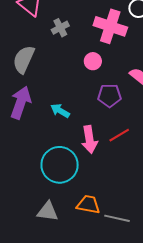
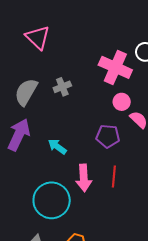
gray cross: (60, 28) -> (62, 87), moved
pink circle: (93, 61) -> (122, 102), moved
red line: (119, 135) -> (114, 176), turned -60

